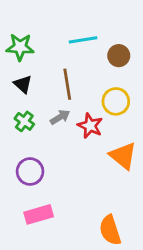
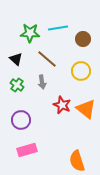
green star: (20, 47) -> (30, 33), moved
brown line: (67, 84) -> (47, 59), turned -40
gray arrow: (60, 117) -> (42, 82), turned 112
red star: (90, 126) -> (62, 105), moved

